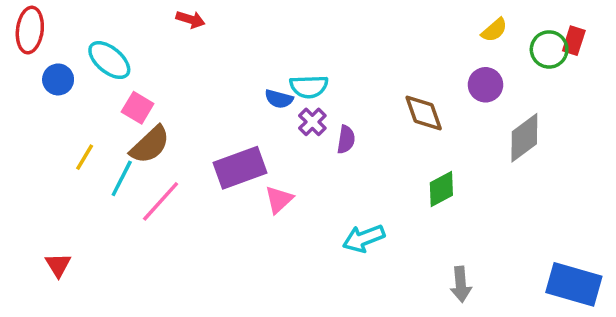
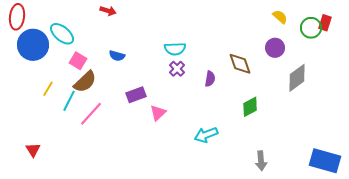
yellow semicircle: (494, 30) -> (280, 17), turned -98
blue circle: (58, 79) -> (33, 45), size x1.8
blue semicircle: (279, 99) -> (117, 56), moved
purple semicircle: (346, 140) -> (210, 79), moved
purple rectangle: (240, 168) -> (136, 95), size x0.7

